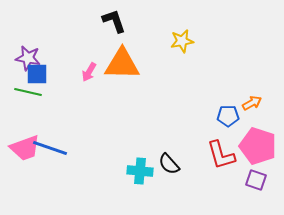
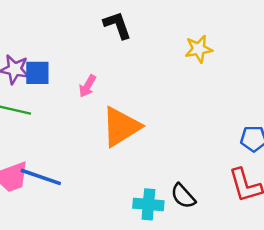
orange triangle: (122, 64) -> (121, 127), moved, turned -33
blue square: (37, 74) -> (37, 73), moved

